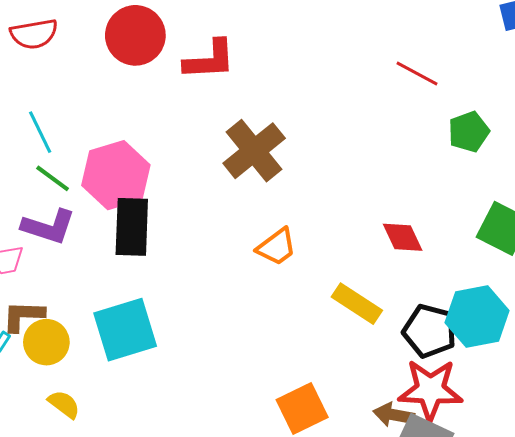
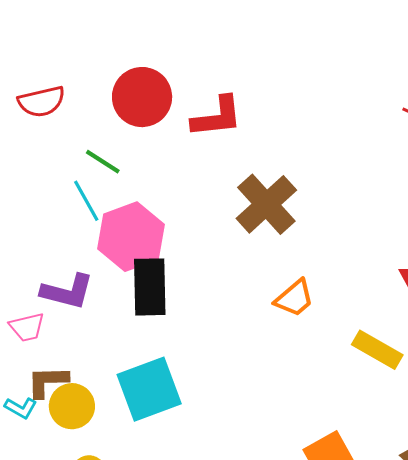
cyan line: (40, 132) -> (86, 201), moved
green line: (53, 178) -> (103, 162), moved

